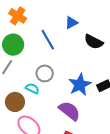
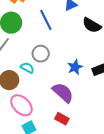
blue star: (80, 85) -> (75, 67), size x0.7

